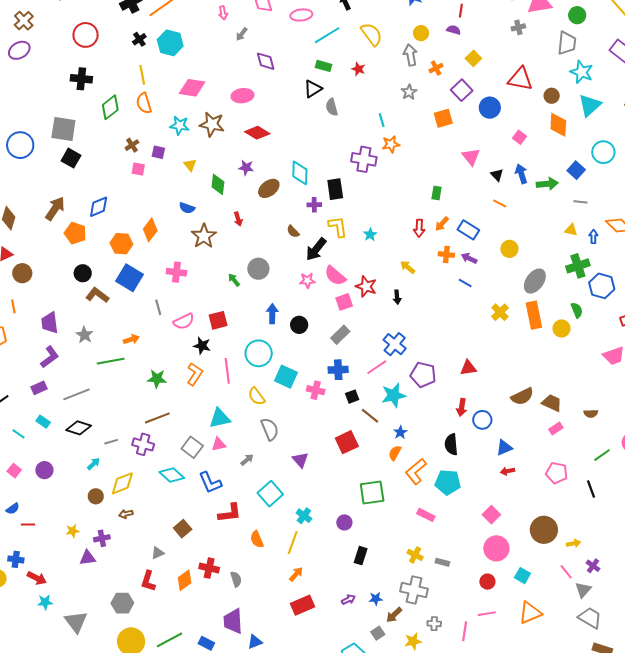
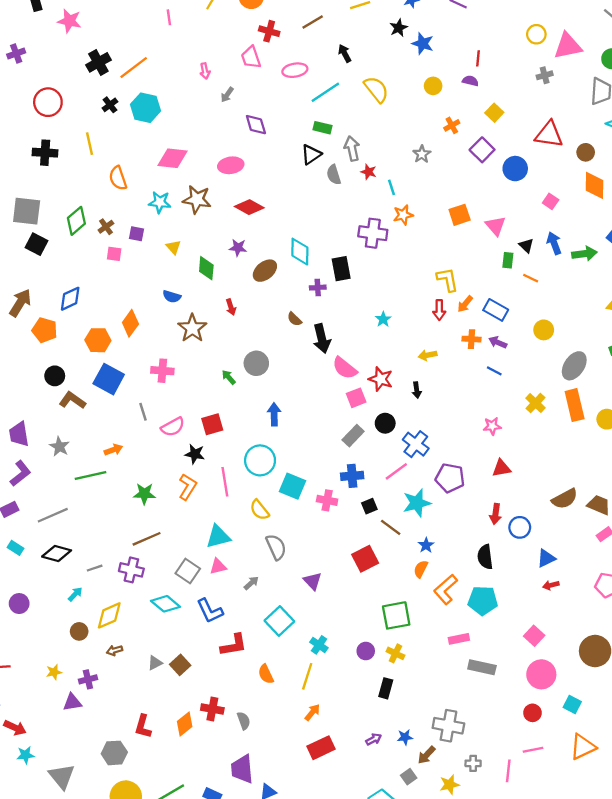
gray arrow: (410, 55) -> (352, 149), moved
red star: (358, 69) -> (369, 172), moved
yellow line: (142, 75) -> (90, 144), moved
green diamond: (110, 107) -> (76, 221), moved
orange square: (443, 118) -> (460, 215), moved
green rectangle: (436, 193) -> (508, 260), moved
yellow L-shape: (338, 227) -> (447, 280), moved
black arrow: (316, 249) -> (322, 339), turned -50
yellow arrow: (408, 267) -> (428, 355), turned -49
pink star: (307, 281) -> (492, 426), moved
black circle: (299, 325) -> (385, 423), moved
pink rectangle: (426, 515) -> (459, 639), turned -36
gray triangle: (158, 553) -> (155, 663), moved
yellow cross: (415, 555) -> (395, 653), moved
gray rectangle: (442, 562) -> (482, 667), moved, size x1.6

